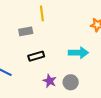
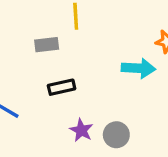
cyan arrow: (78, 53) -> (138, 68), moved

